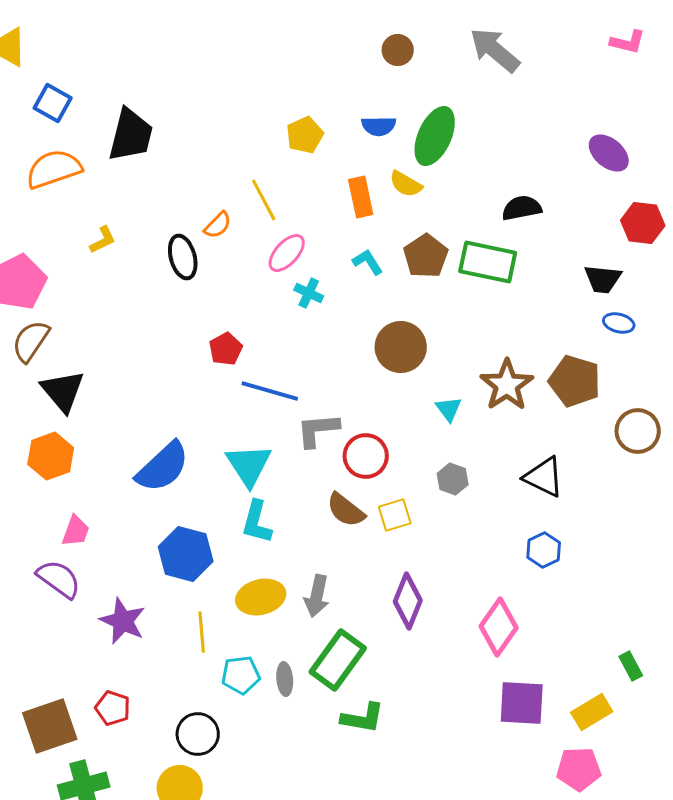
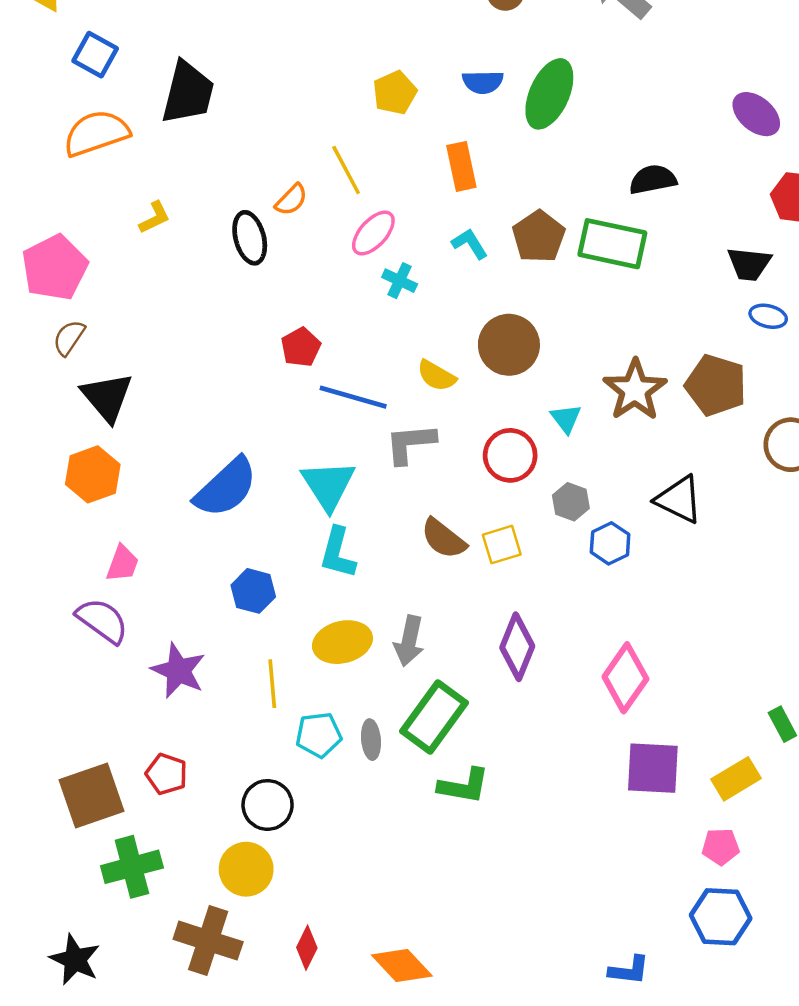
yellow semicircle: (406, 184) -> (436, 376), moved
brown semicircle: (31, 341) -> (69, 338), size x0.7
red circle: (366, 456) -> (510, 455), moved
blue hexagon: (544, 550) -> (610, 543), moved
blue hexagon: (186, 554) -> (253, 591), size x0.7
pink pentagon: (579, 769) -> (721, 847), size x0.7

